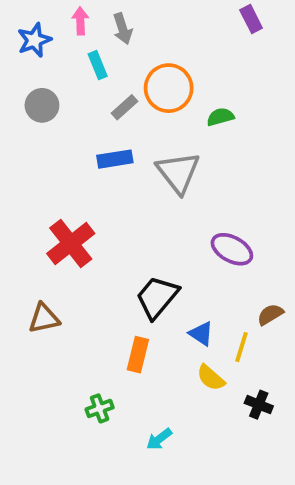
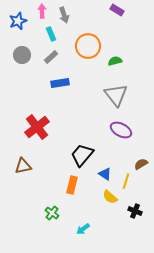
purple rectangle: (251, 19) -> (117, 10), moved, turned -32
gray rectangle: (124, 107) -> (51, 57), moved
gray triangle: (178, 172) -> (116, 95), moved
green cross: (100, 408) -> (52, 213), turned -32

